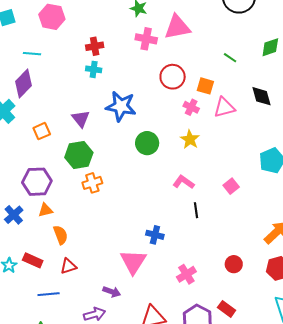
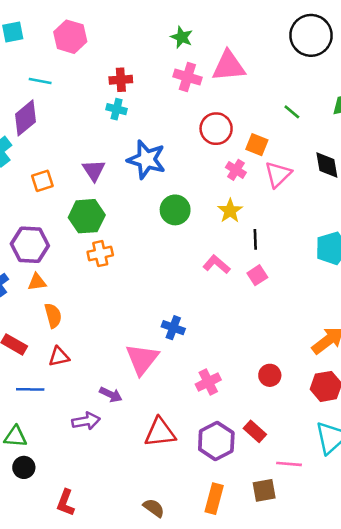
pink triangle: (224, 107) -> (278, 174), turned -35
pink square: (231, 186) -> (257, 275), moved
black line: (196, 210) -> (255, 239), moved

